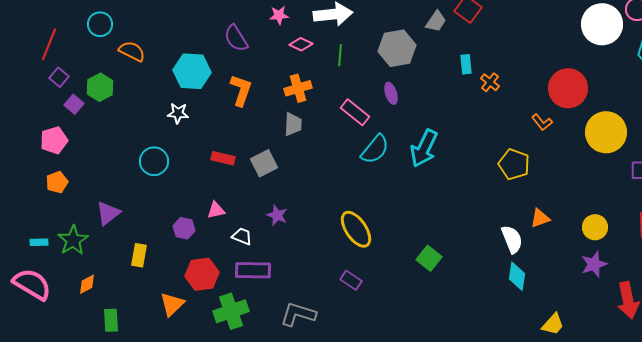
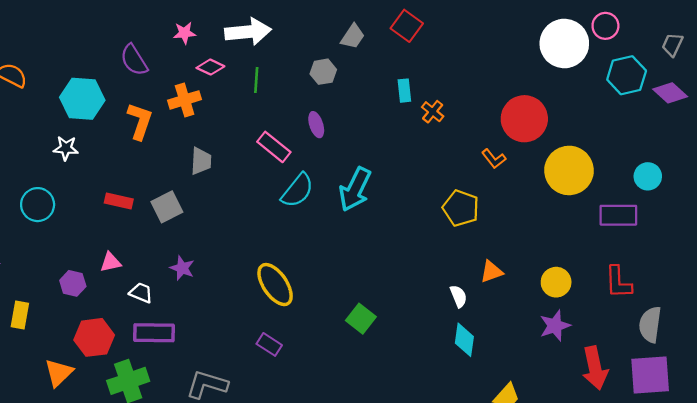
gray trapezoid: (436, 21) -> (353, 36), moved
gray hexagon: (397, 48) -> (323, 72), size x0.6
orange cross: (298, 88) -> (185, 100), moved
white semicircle: (512, 239) -> (458, 296), size x0.7

